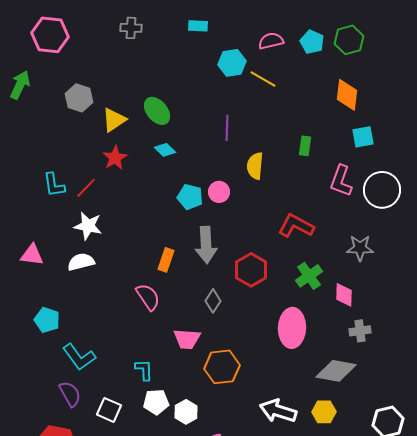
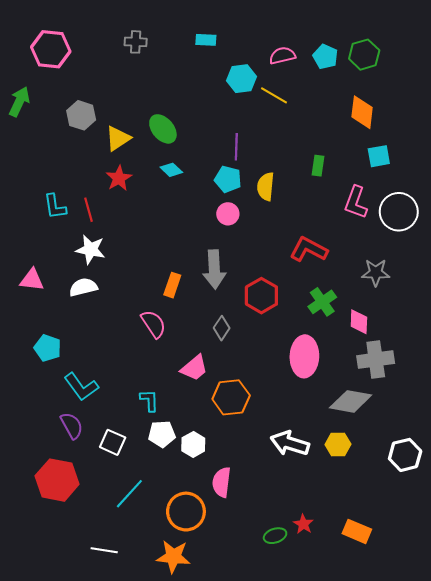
red line: (86, 188) -> (88, 210), turned -60
cyan pentagon: (190, 197) -> (228, 179), moved
gray cross: (360, 331) -> (376, 360), size x1.6
pink trapezoid: (187, 339) -> (194, 368), turned -44

